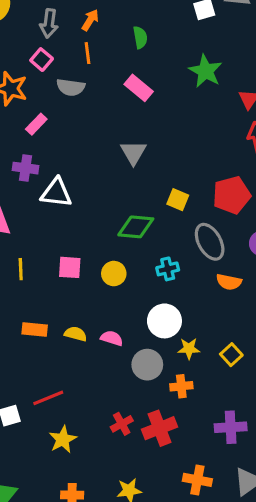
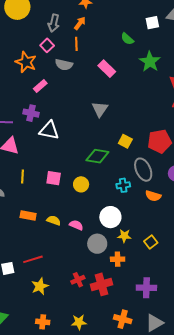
green semicircle: (140, 37) -> (127, 39), moved, turned 136
cyan cross: (168, 269) -> (123, 185), moved

